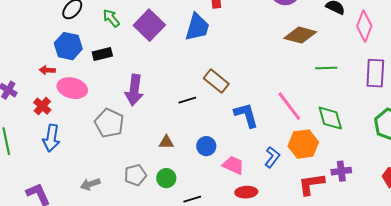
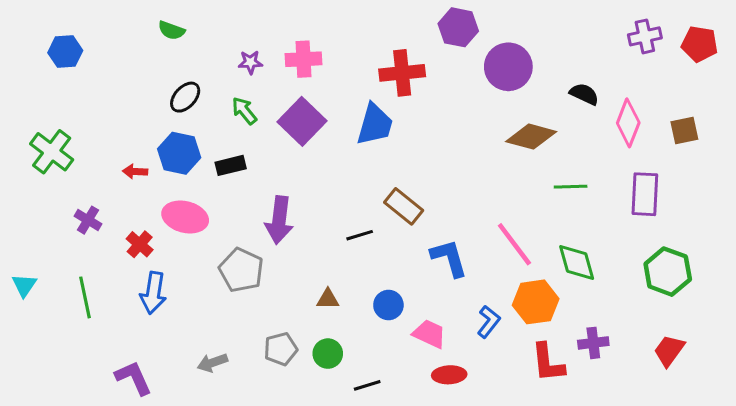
red arrow: (47, 70) -> (135, 171), moved
red L-shape: (311, 184) -> (548, 363), turned -88

